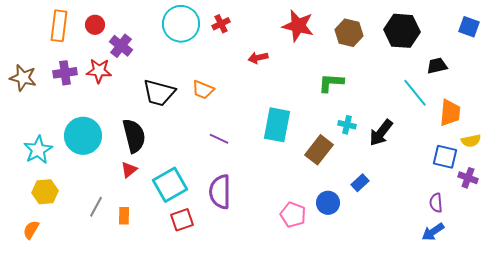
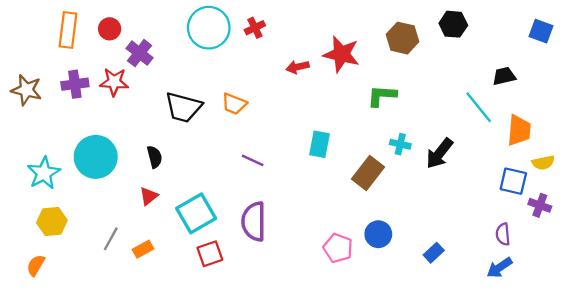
red star: (298, 26) -> (341, 54), moved
black hexagon: (402, 31) -> (453, 24), moved, size x0.7
cyan rectangle: (277, 125) -> (319, 144), size x0.7
black semicircle: (134, 136) -> (155, 157), size x0.6
blue rectangle: (360, 183) -> (434, 253), moved
orange rectangle: (124, 216) -> (143, 249), turned 60

